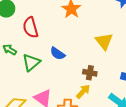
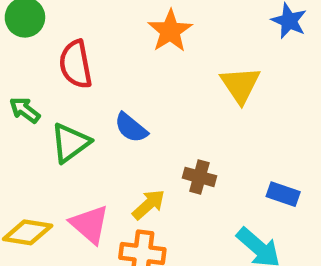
yellow triangle: (104, 41) -> (240, 85), moved
yellow arrow: (83, 92) -> (149, 205), moved

